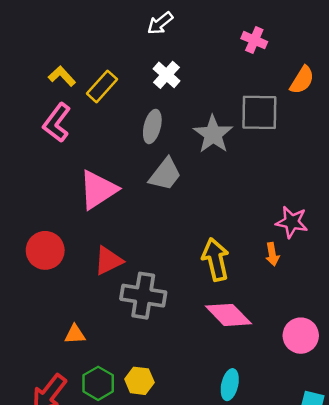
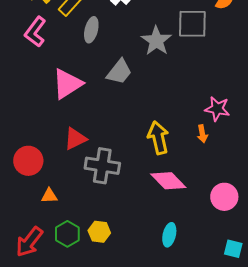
gray ellipse: (152, 126) -> (91, 30), moved
red circle: (45, 250) -> (28, 161), moved

